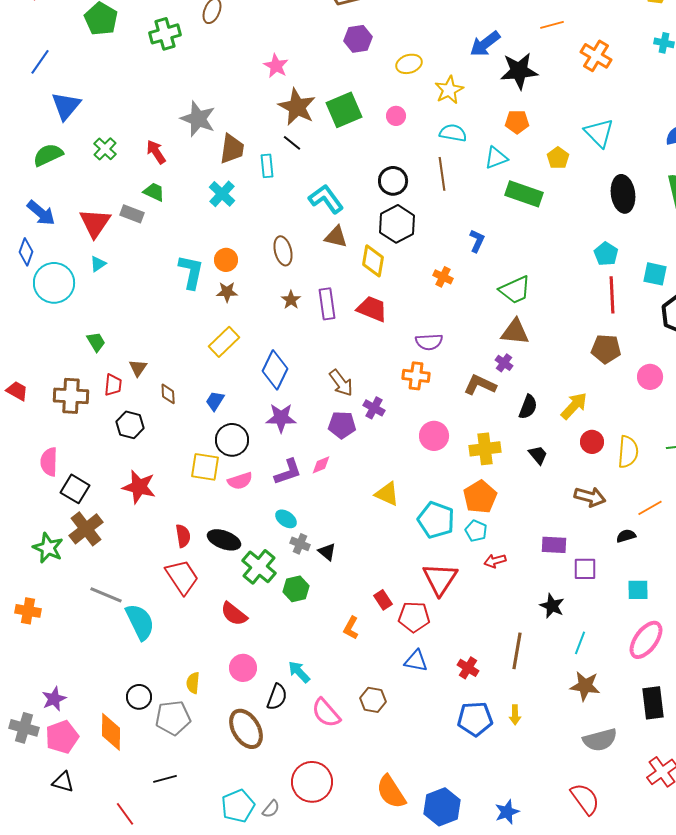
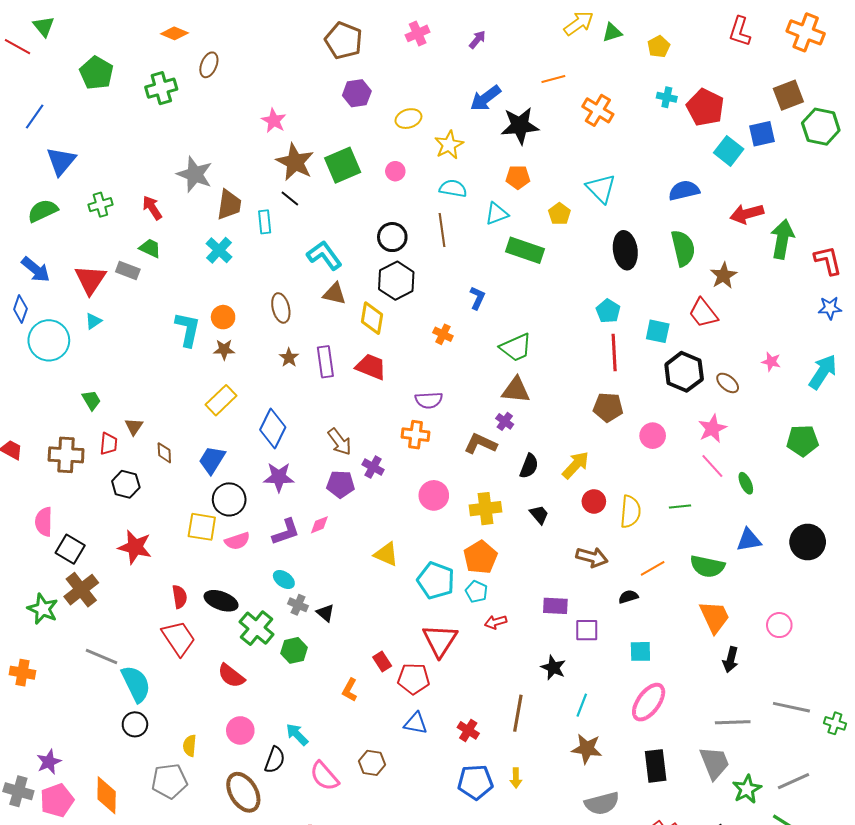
green cross: (105, 149) -> (100, 205), turned 30
blue trapezoid: (215, 401) -> (212, 460), size x1.4
black circle: (139, 697) -> (135, 724), moved

